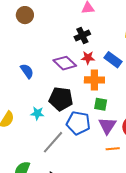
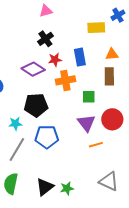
blue rectangle: (113, 60) -> (80, 57), turned 54
green square: (101, 104) -> (89, 97), moved
blue pentagon: (78, 123) -> (47, 137), moved
gray line: (53, 142) -> (17, 150), moved

